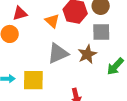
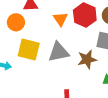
yellow square: (33, 80) -> (29, 49), moved

